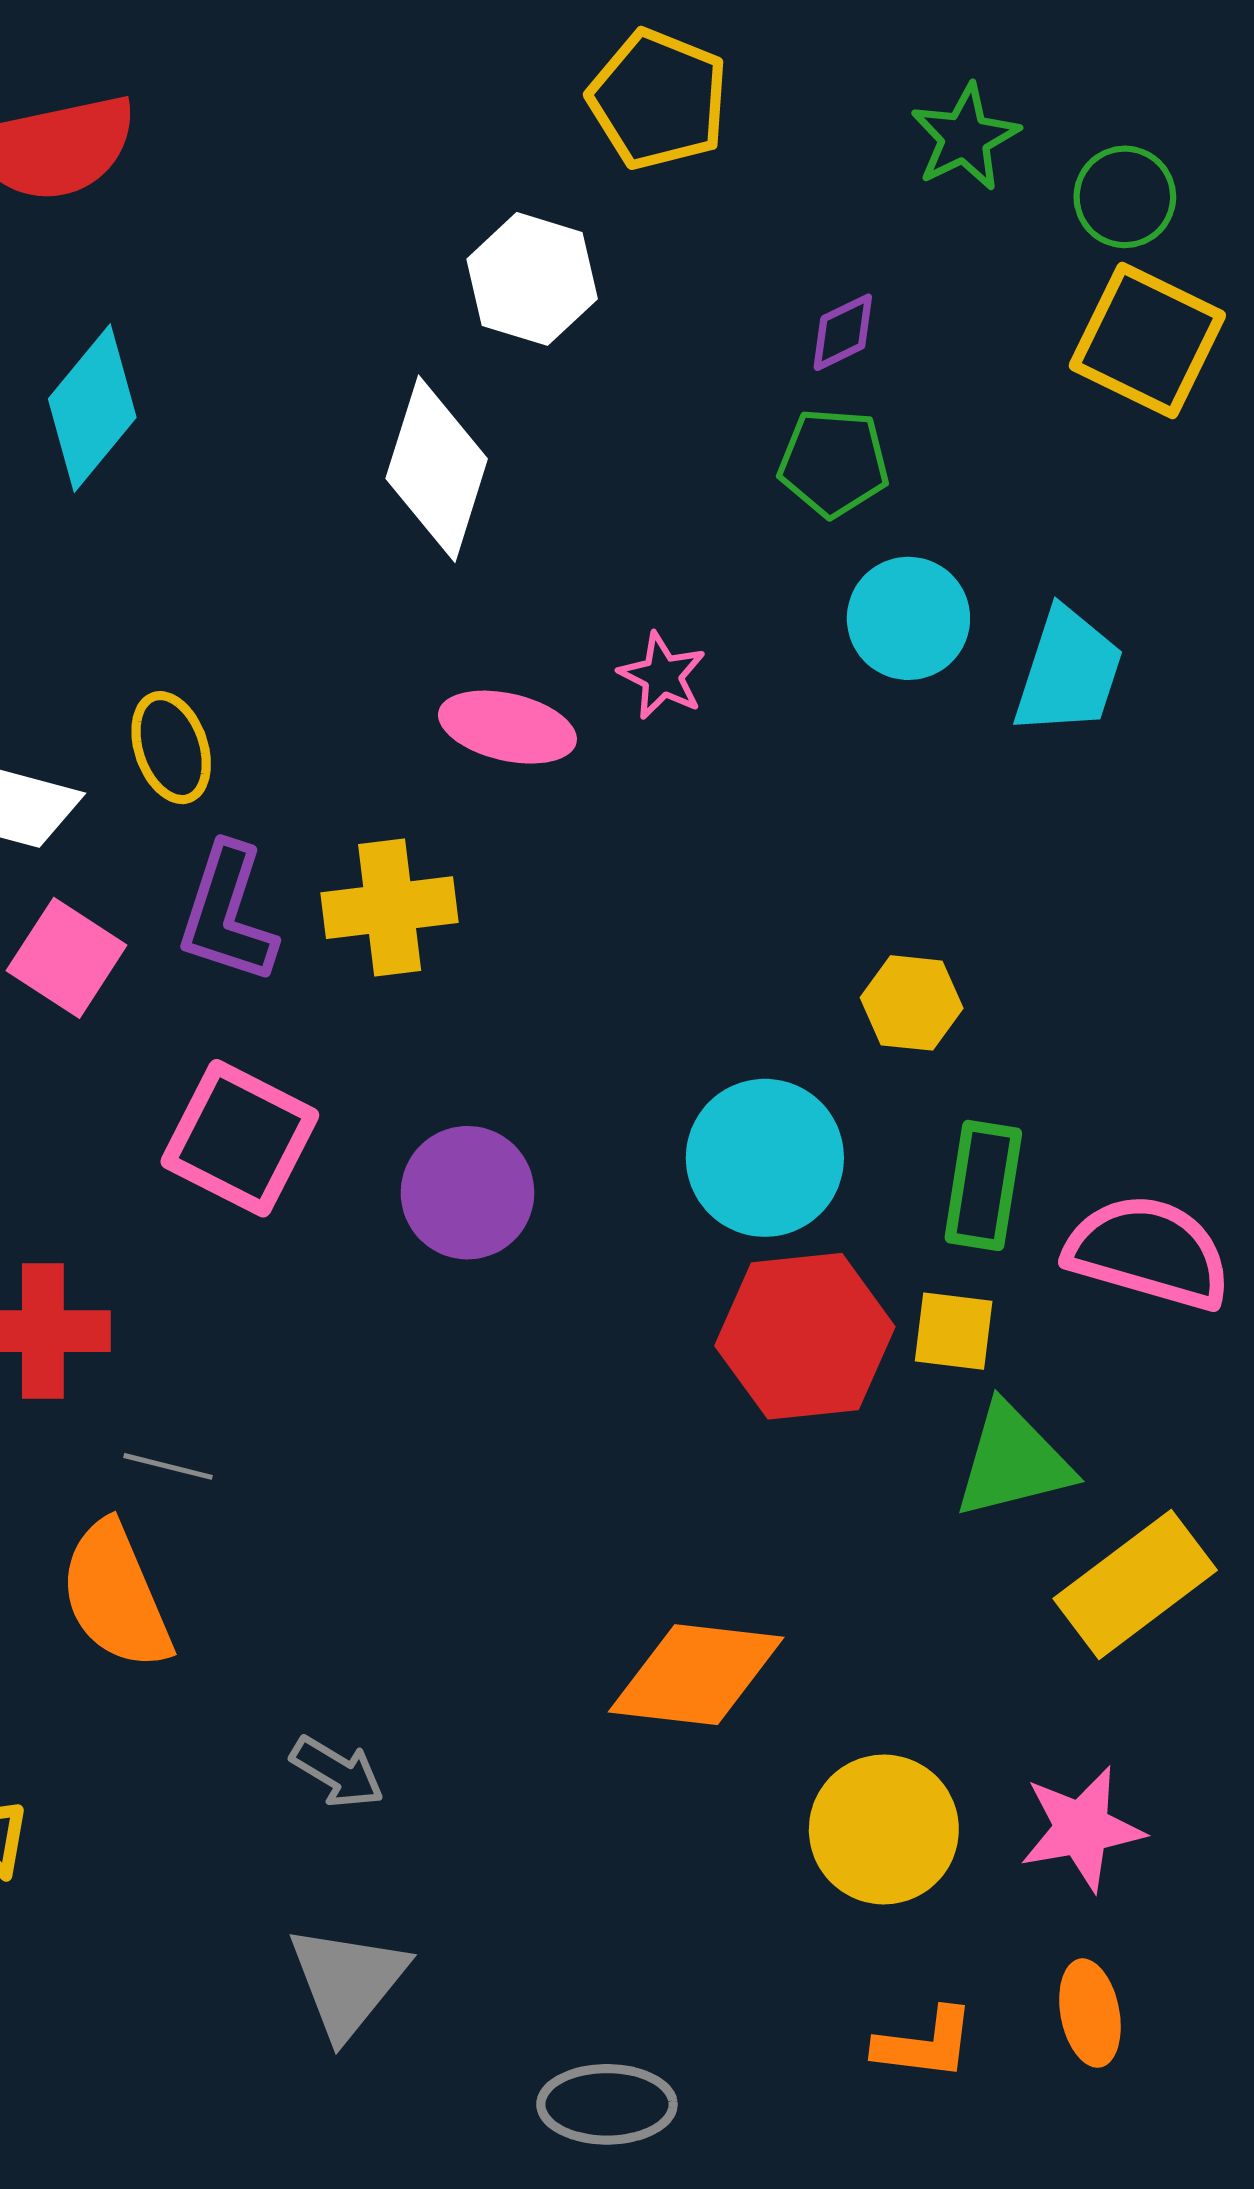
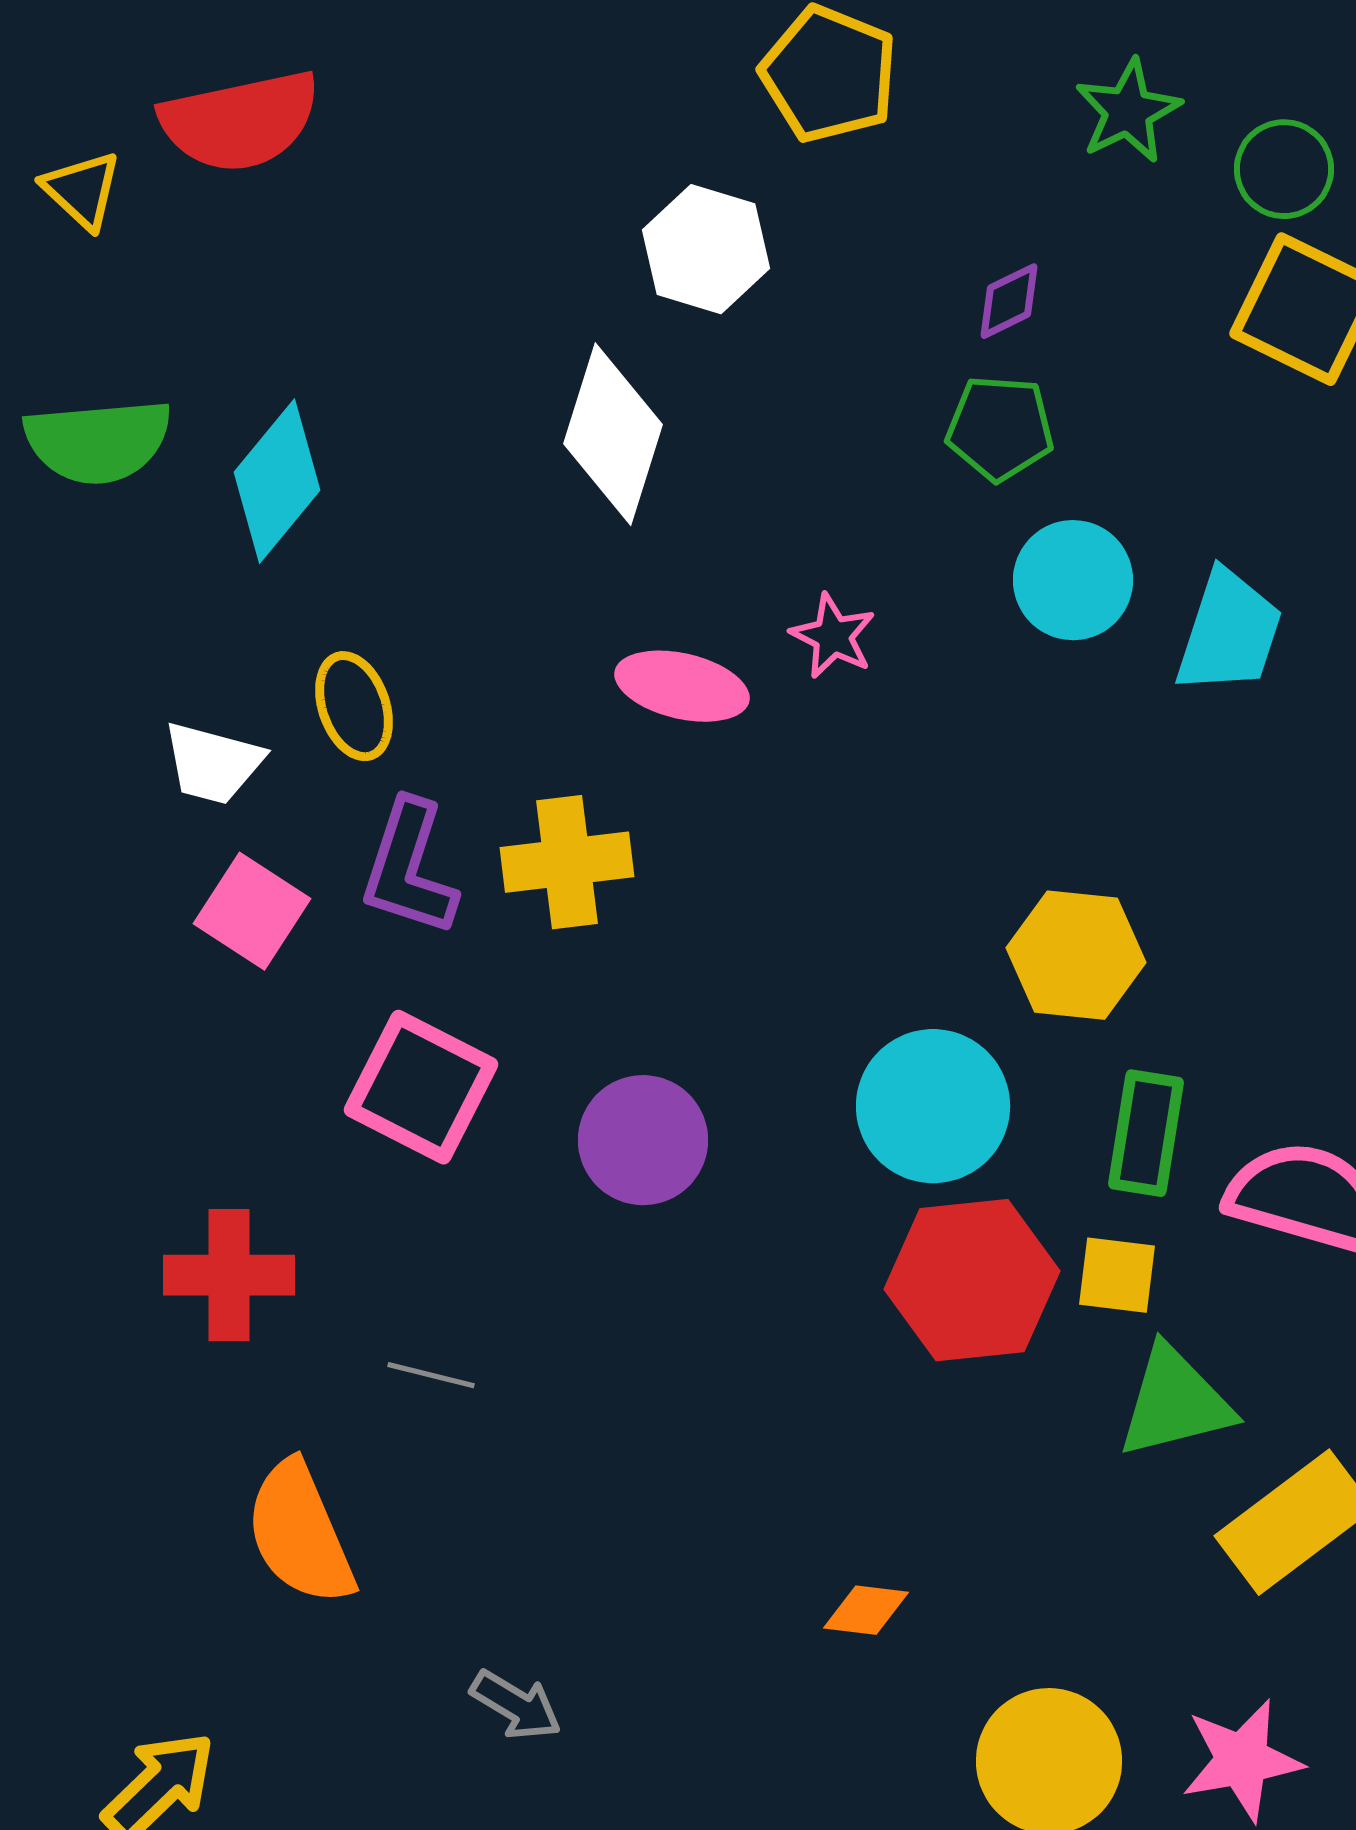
cyan diamond: (92, 408) -> (277, 481), moved
yellow hexagon: (912, 1003) -> (1076, 955), size x1.4
gray line: (168, 1466) -> (431, 1375), moved
orange diamond: (696, 1675) -> (866, 1610), size x0.5

